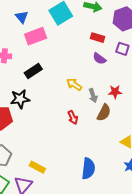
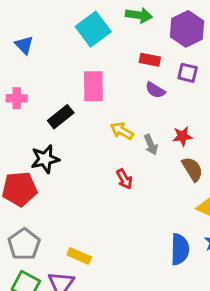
blue triangle: (22, 17) -> (24, 45), moved
pink rectangle: (36, 36) -> (93, 86), moved, turned -65
brown semicircle: (104, 113) -> (192, 169), moved, turned -54
blue semicircle: (88, 169) -> (180, 249), moved

